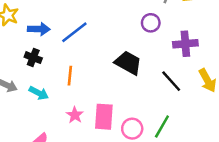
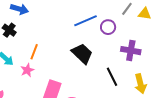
blue line: (74, 32) -> (86, 21), moved
pink star: (75, 115) -> (27, 70), moved

